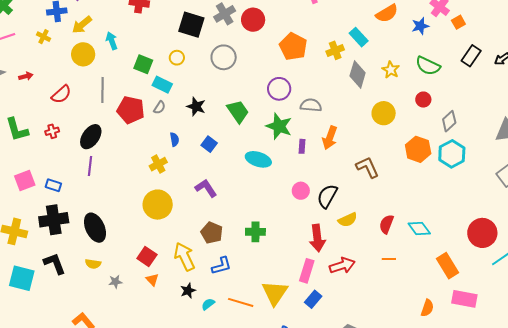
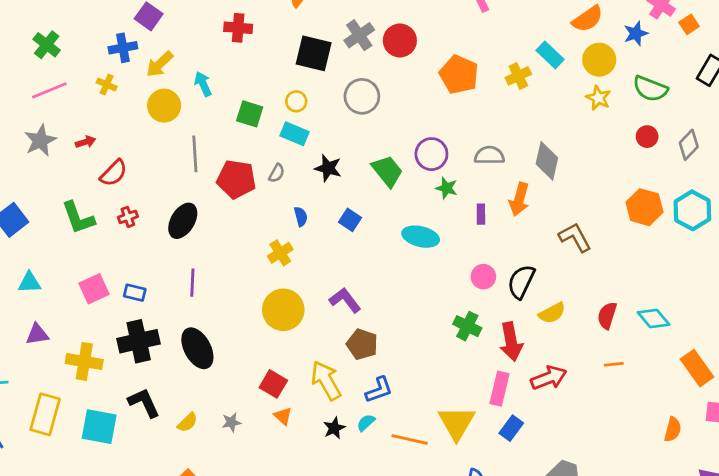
gray diamond: (358, 74) -> (547, 161), moved
cyan rectangle: (162, 85) -> (295, 134), moved
purple circle: (279, 89) -> (431, 154), moved
red semicircle: (61, 94) -> (114, 173), moved
yellow circle: (384, 113) -> (599, 60), moved
gray diamond: (449, 121) -> (689, 145), moved
green star: (279, 126) -> (447, 188), size x0.6
purple line: (90, 166) -> (192, 283), moved
purple L-shape: (206, 188) -> (345, 300), moved
green cross: (255, 232) -> (467, 326), moved, turned 30
yellow semicircle: (93, 264) -> (187, 422), moved, turned -49
cyan semicircle: (208, 304) -> (366, 423), moved

